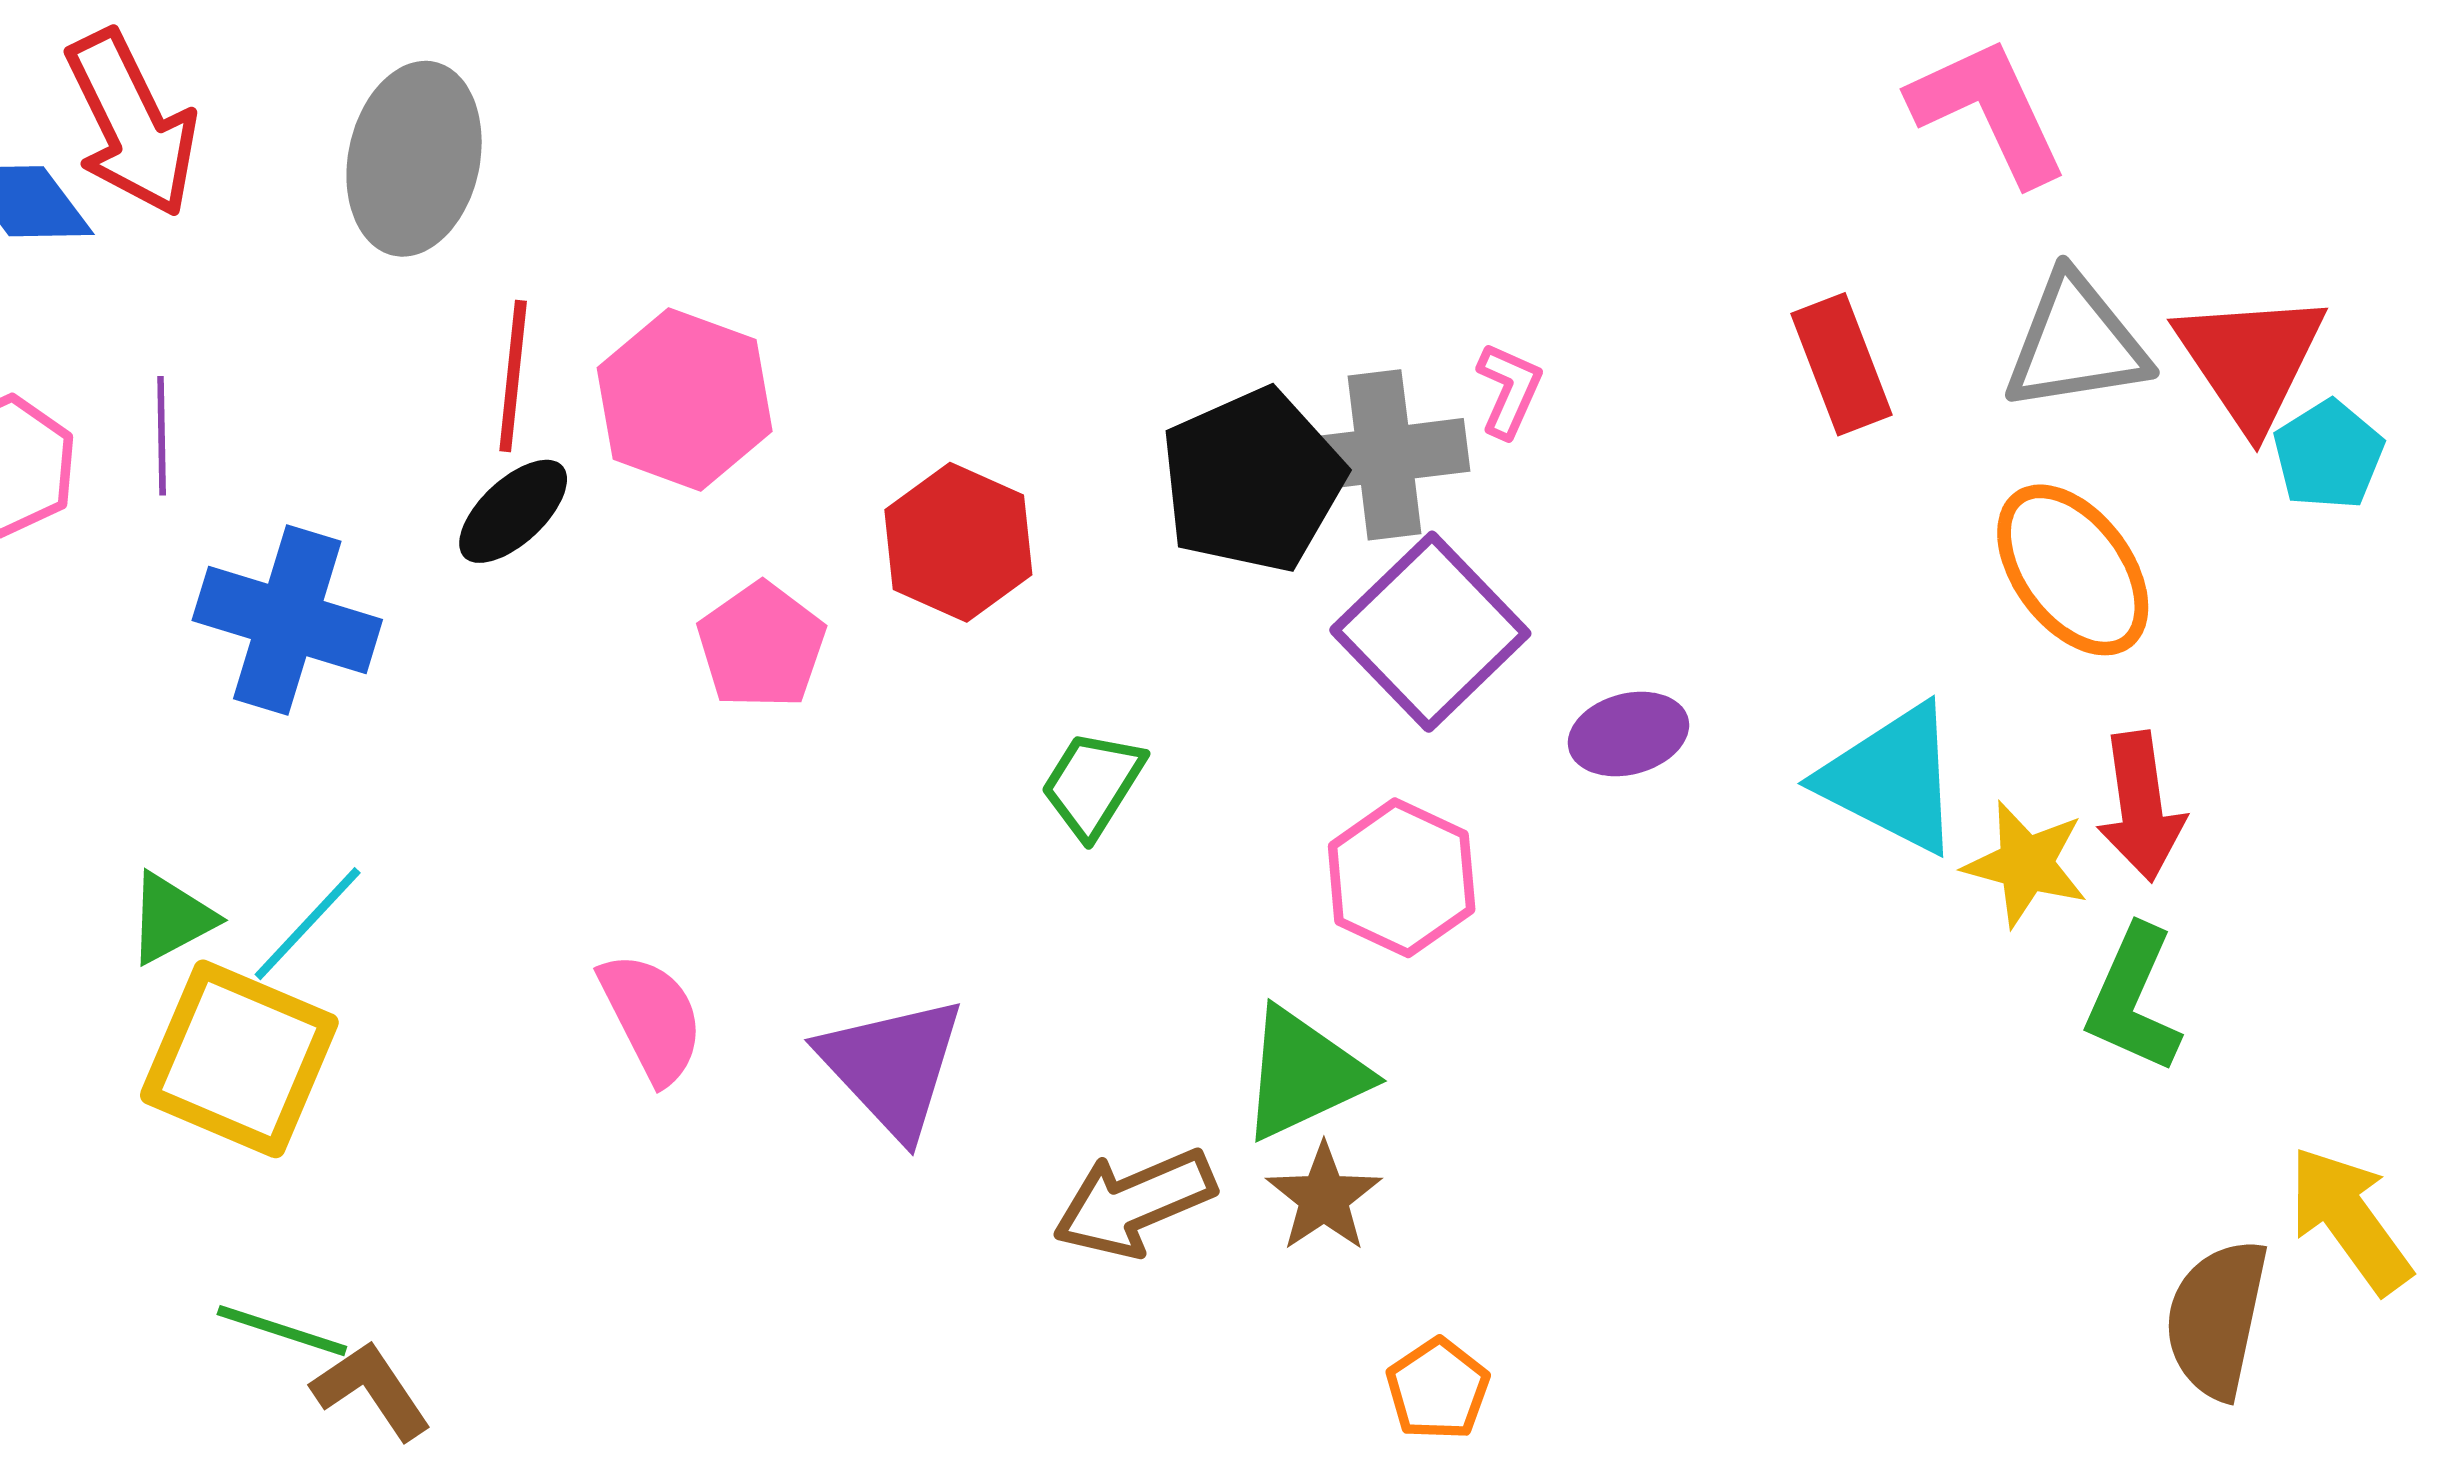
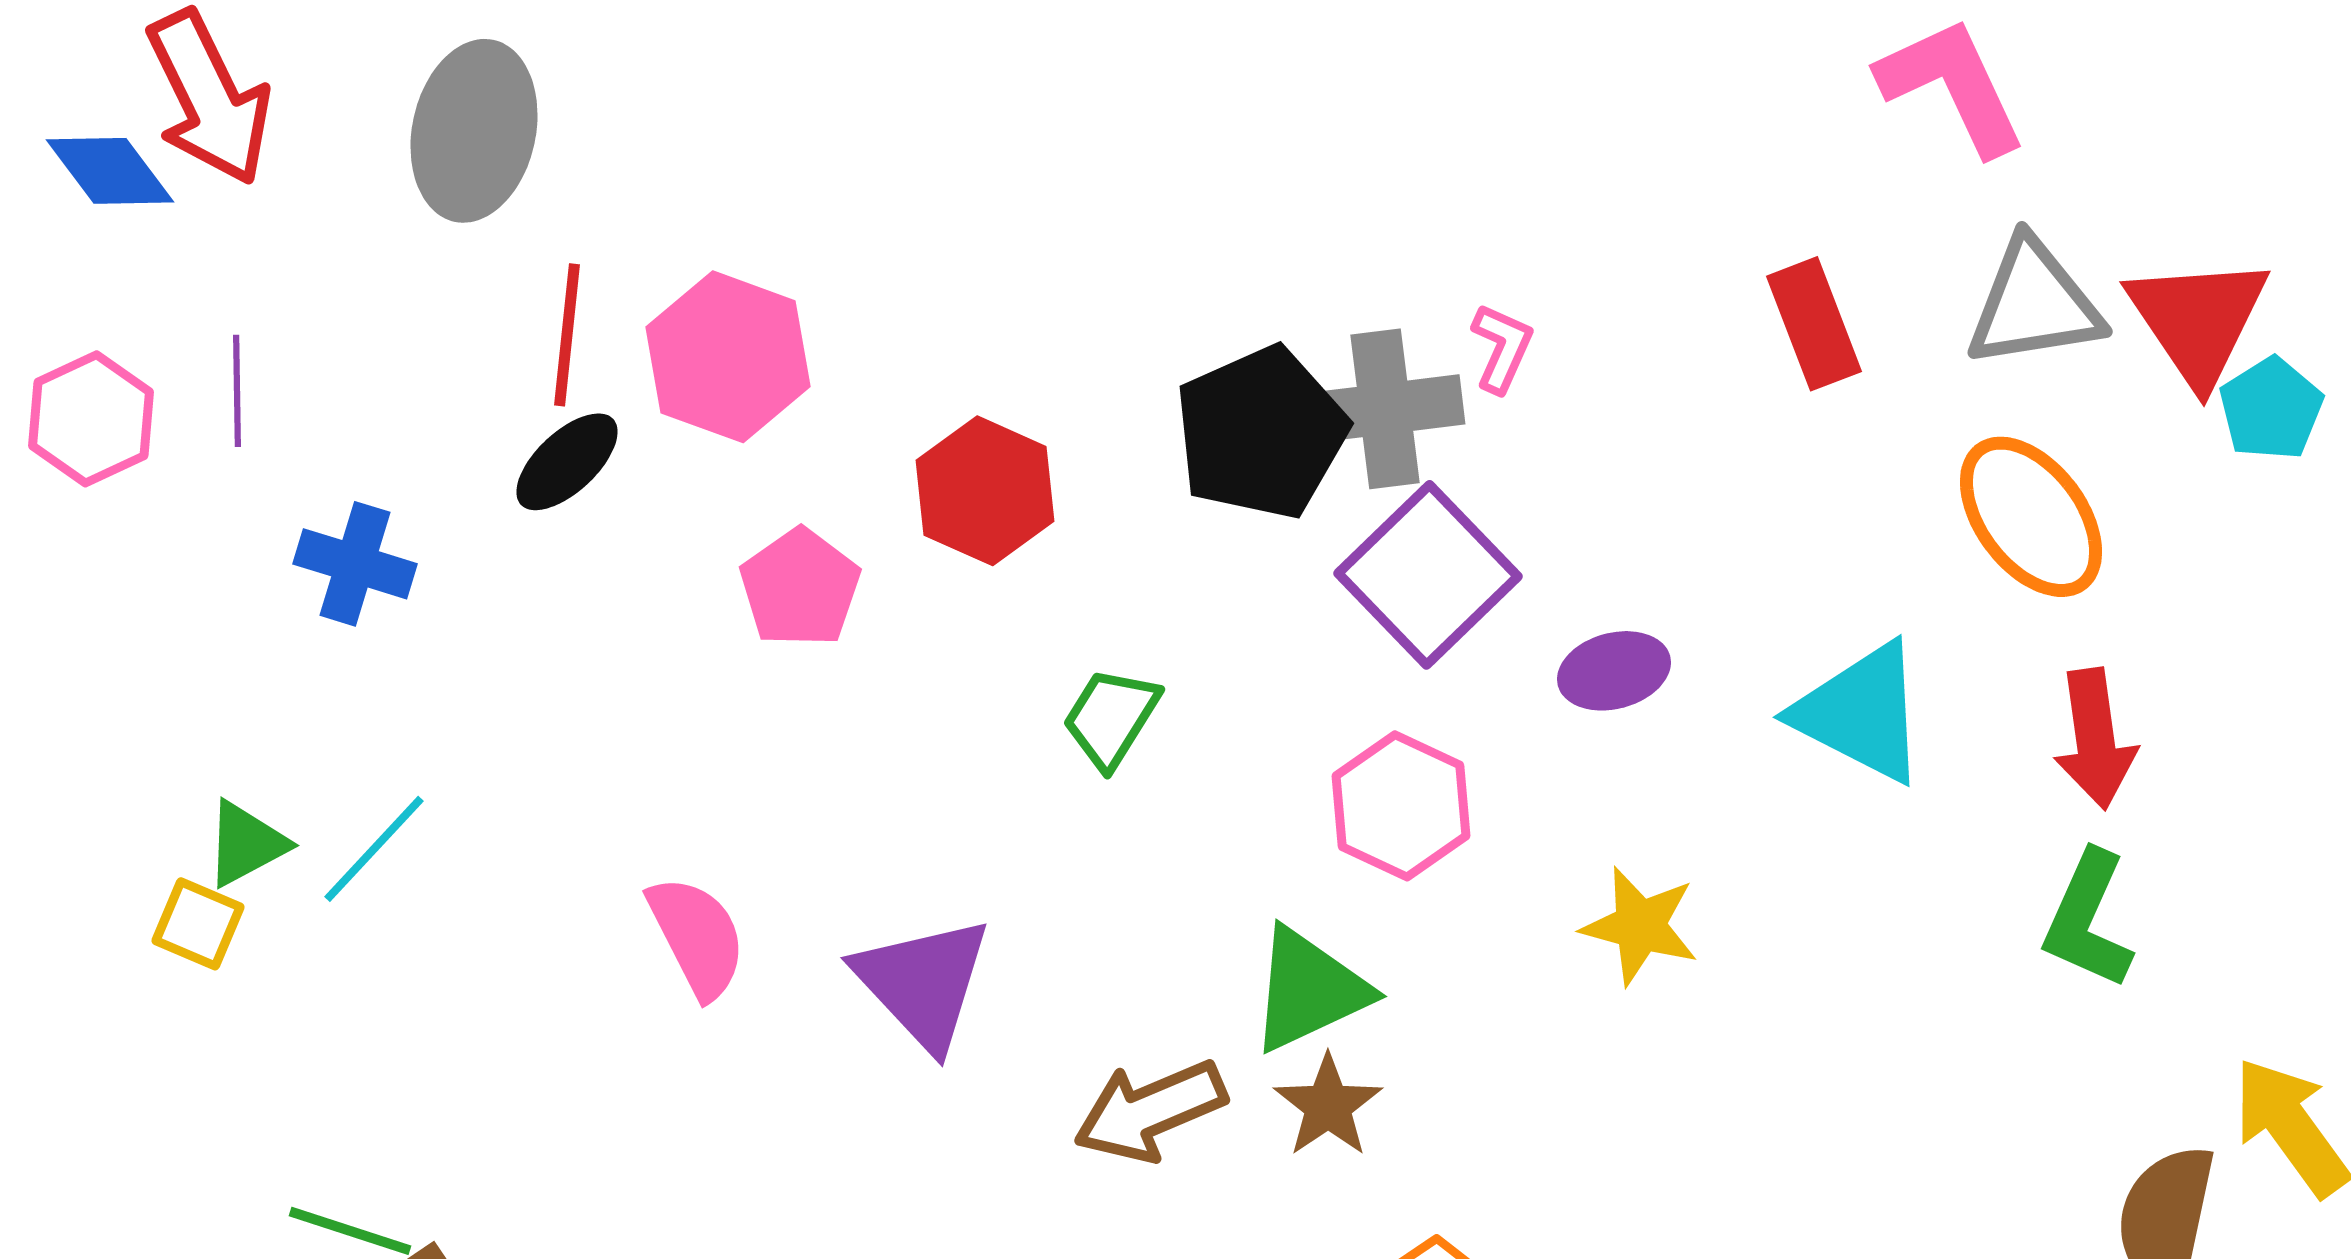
blue cross: (287, 620) -> (355, 564), size x0.7
yellow star: (2026, 864) -> (1640, 926), moved
yellow square: (239, 1059) -> (198, 924), moved, size x0.5

